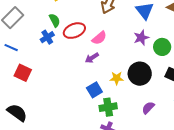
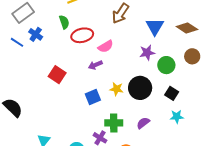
blue cross: (47, 37) -> (36, 34), moved, turned -32
red square: (23, 73) -> (57, 75), moved
green cross: (108, 107) -> (114, 123), moved

